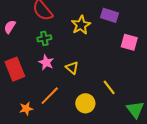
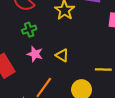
yellow line: (109, 87) -> (103, 70), turned -42

